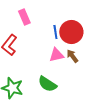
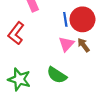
pink triangle: (56, 55) -> (66, 44), turned -35

